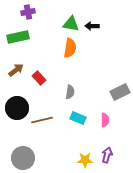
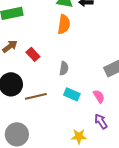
pink semicircle: (105, 120) -> (99, 96), turned -32
purple arrow: (107, 155) -> (101, 121), moved, turned -49

